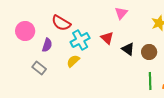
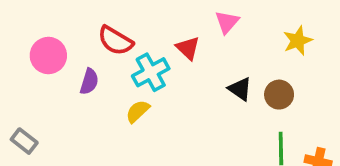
red triangle: (107, 38) -> (188, 48), moved
gray rectangle: (39, 68) -> (24, 141), moved

